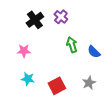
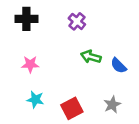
black cross: (35, 20) -> (26, 19), moved, turned 36
green arrow: (72, 45) -> (91, 57), turned -56

